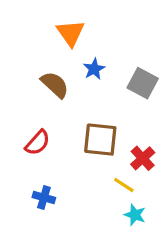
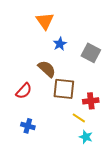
brown semicircle: (55, 85) -> (47, 69), moved
red cross: (143, 158) -> (91, 101), turned 35

